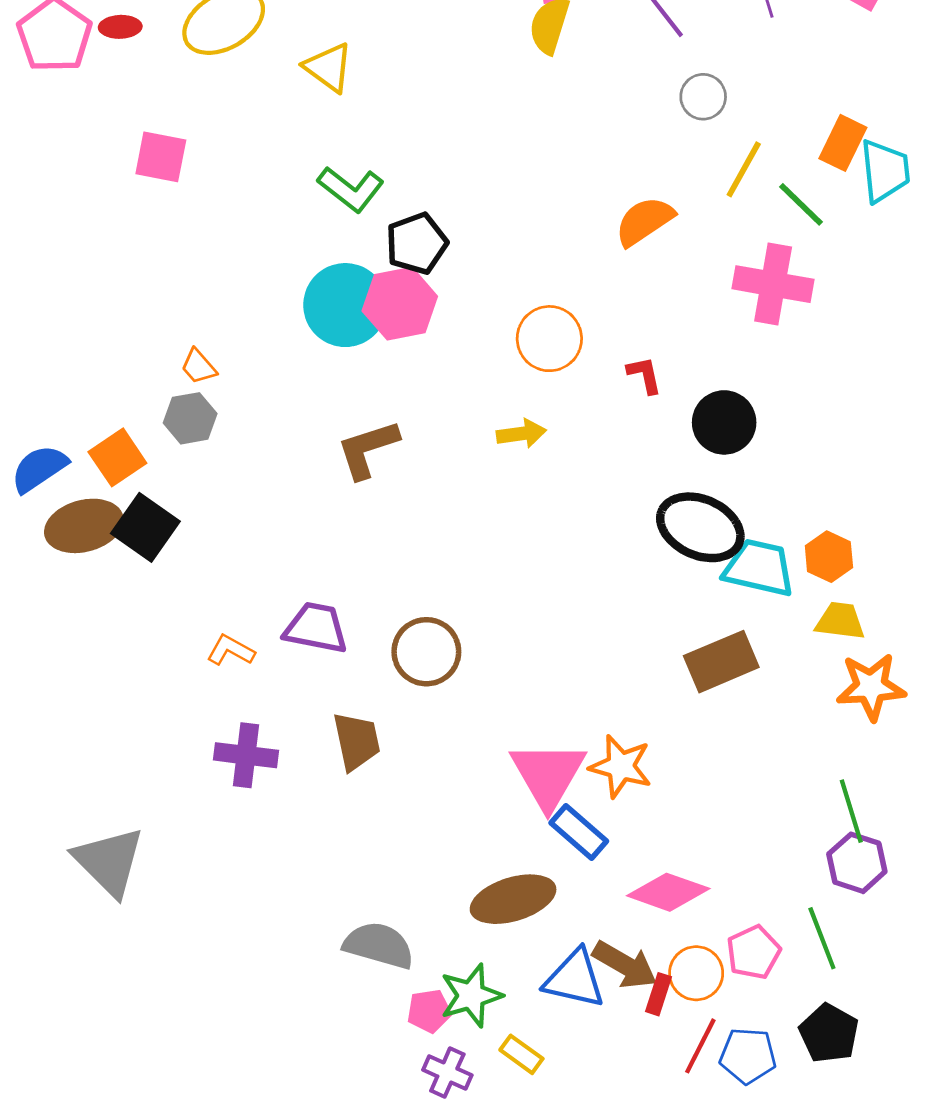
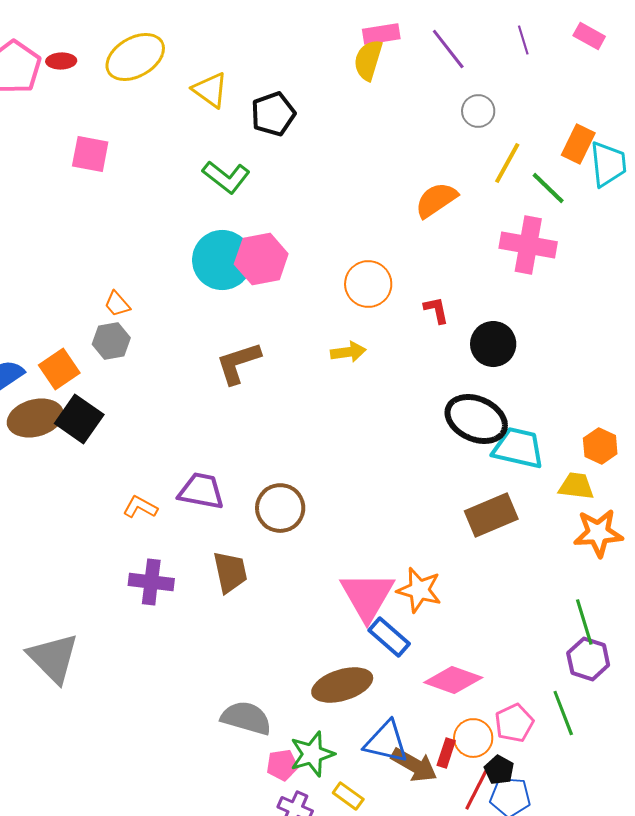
black pentagon: (417, 244) -> (273, 114), moved
orange hexagon: (829, 557) -> (600, 446), moved
brown arrow: (625, 965) -> (414, 765), moved
black pentagon: (829, 1033) -> (499, 770), moved, size x0.7

